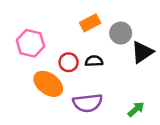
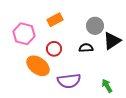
orange rectangle: (90, 23) -> (55, 20), moved
black semicircle: (94, 61) -> (86, 48), moved
green arrow: (136, 109) -> (107, 86), turned -80

